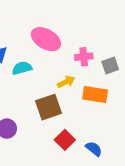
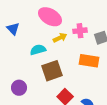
cyan semicircle: (22, 68) -> (38, 50), moved
yellow arrow: (66, 82) -> (60, 38), moved

